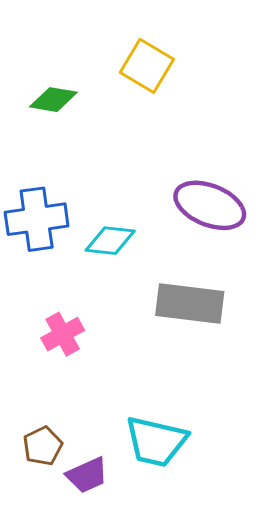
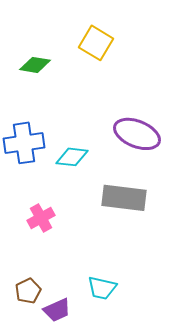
cyan trapezoid: (156, 441) -> (102, 288), size x0.7

